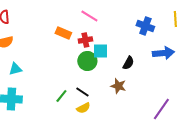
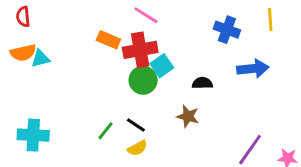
red cross: (85, 40) -> (140, 50), size x1.6
cyan square: (100, 51) -> (162, 66), turned -35
black semicircle: (128, 63) -> (202, 83), turned -120
cyan triangle: (15, 69) -> (40, 59), moved

